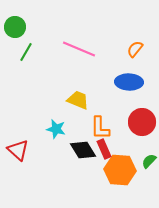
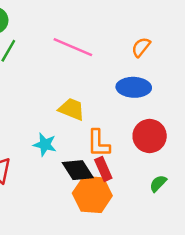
orange hexagon: (120, 170) -> (92, 194), moved

